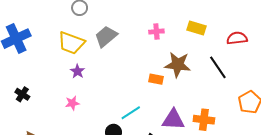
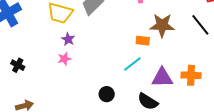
pink star: (72, 103) -> (64, 59), moved
cyan line: (131, 113) -> (132, 64), moved

